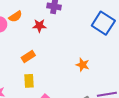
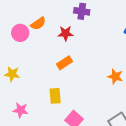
orange rectangle: (28, 56) -> (65, 63), moved

